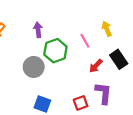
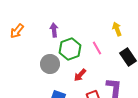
pink line: (85, 41) -> (97, 48), moved
red arrow: (96, 66) -> (80, 75), moved

